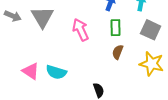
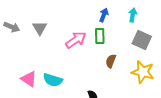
gray triangle: (42, 17) -> (40, 28), size x0.7
green rectangle: (116, 28) -> (100, 36), moved
pink arrow: (81, 30) -> (76, 40), turned 80

